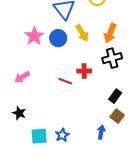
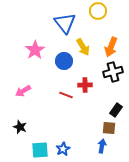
blue circle: (58, 38) -> (64, 61), moved
brown square: (117, 116) -> (109, 128), moved, turned -32

